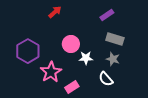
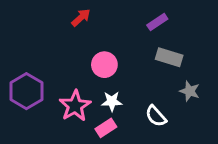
purple hexagon: (28, 51) -> (26, 91), moved
white star: (86, 58) -> (112, 101), moved
gray star: (113, 59) -> (190, 91), moved

